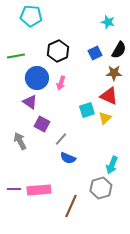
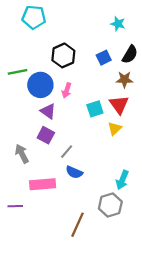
green line: (16, 56) -> (17, 72), moved
red triangle: (109, 96) -> (119, 105), turned 30
purple triangle: (30, 102) -> (48, 111), moved
cyan square: (87, 110) -> (95, 109), moved
pink rectangle: (39, 190) -> (43, 184), moved

